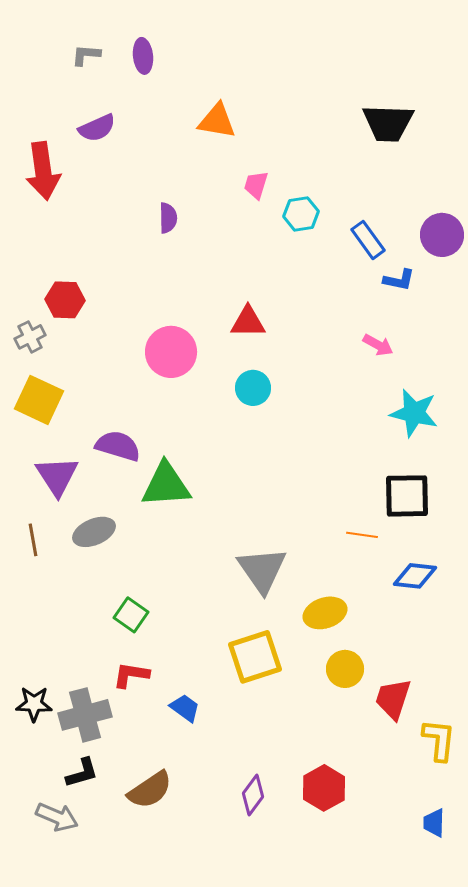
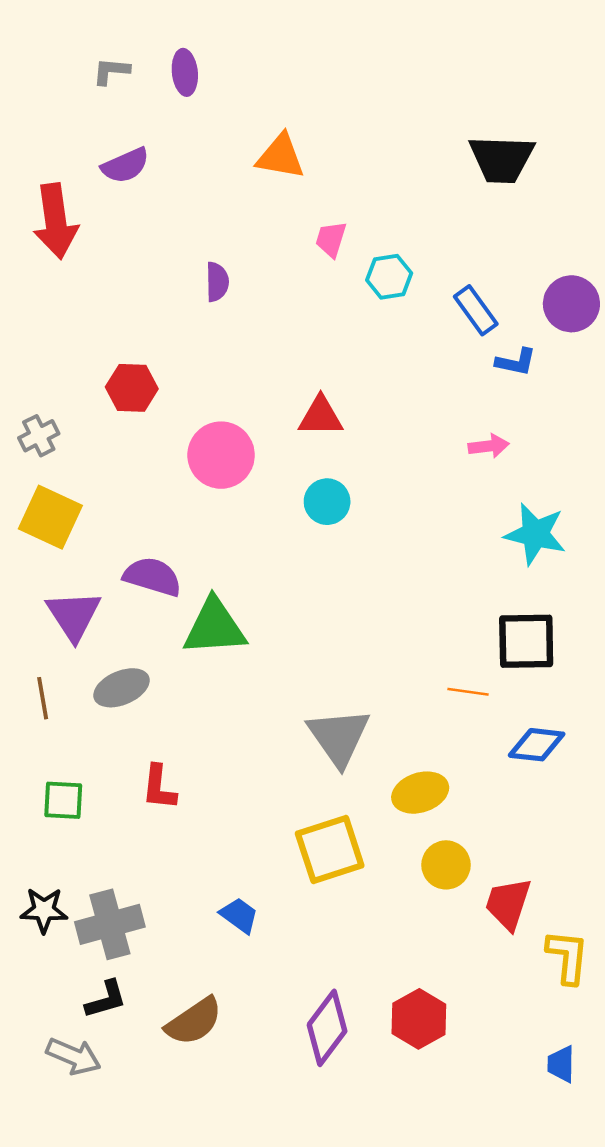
red hexagon: (65, 300) -> (132, 388), moved
pink arrow: (378, 345) -> (489, 446), turned -36
green square: (131, 615) -> (63, 800), moved, turned -32
red L-shape: (131, 675) -> (159, 787), moved, turned -93
purple diamond: (253, 795) -> (327, 1028), size x1.4

